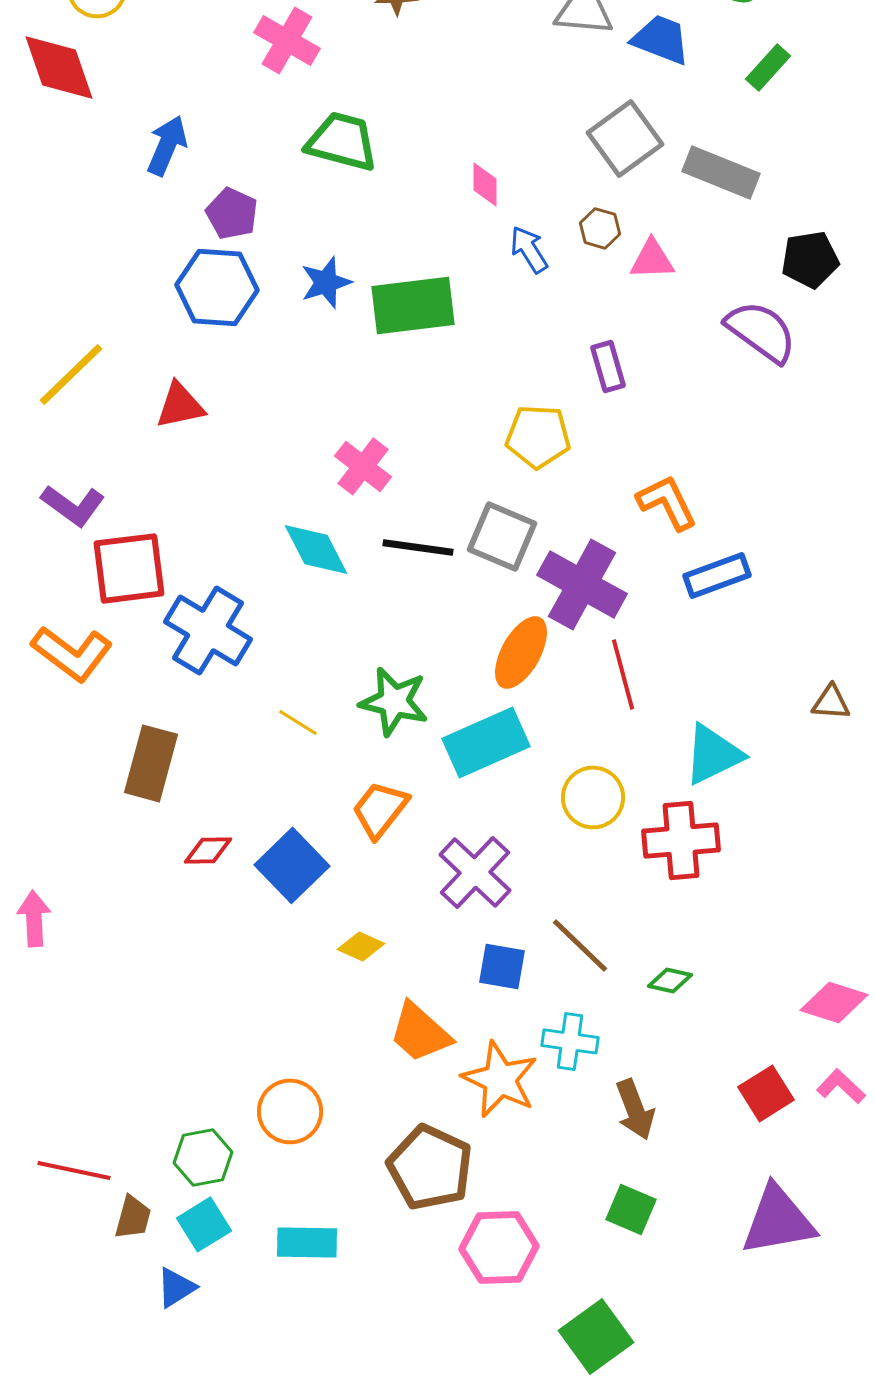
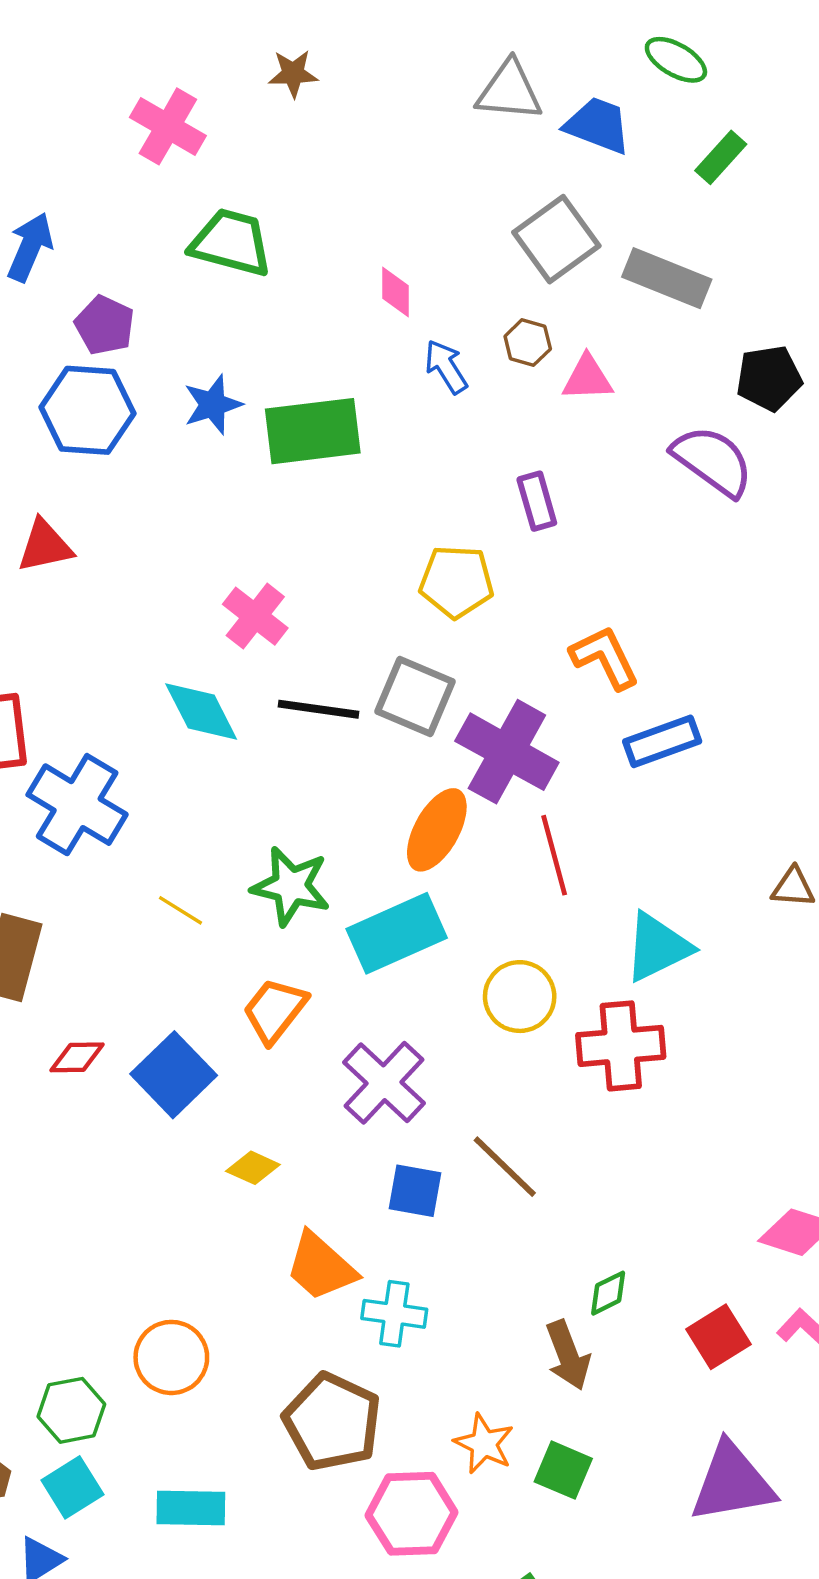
green diamond: (670, 980) -> (608, 1293), moved, turned -39
cyan cross: (570, 1041) -> (394, 1314), moved
orange star: (500, 1079) -> (484, 1444), moved, size x0.7

